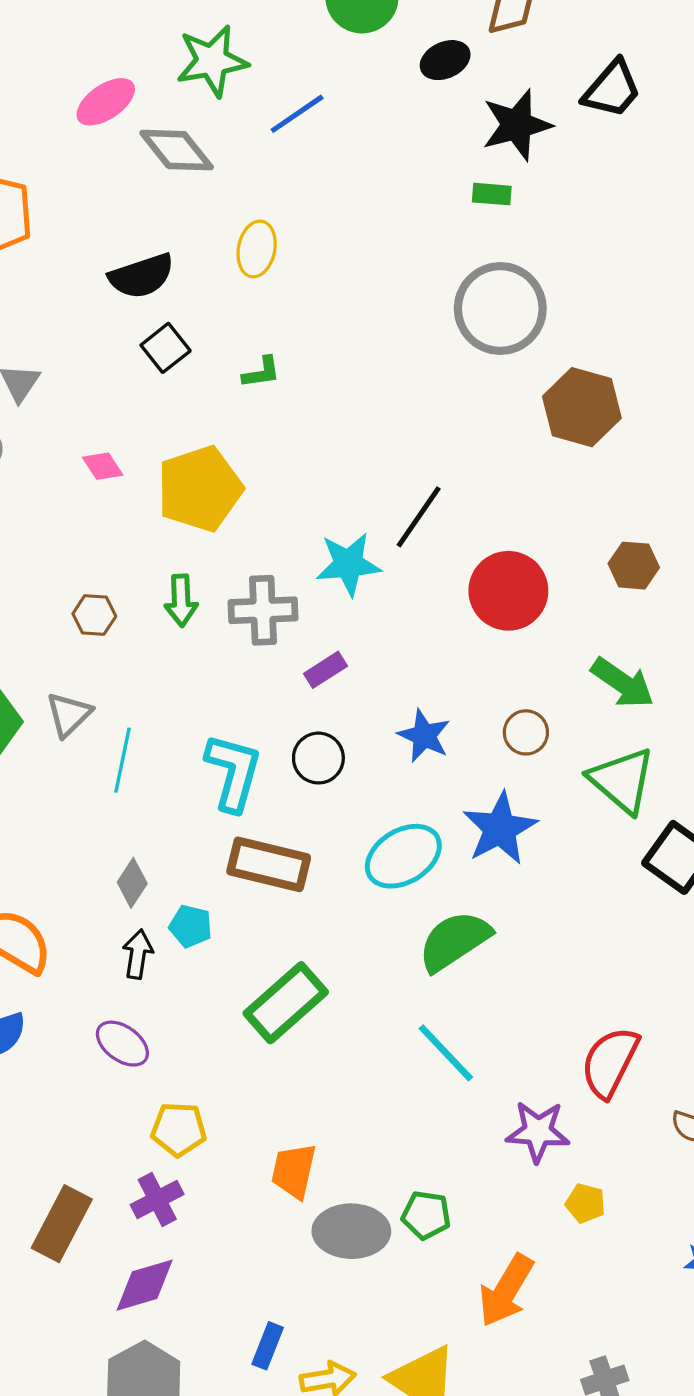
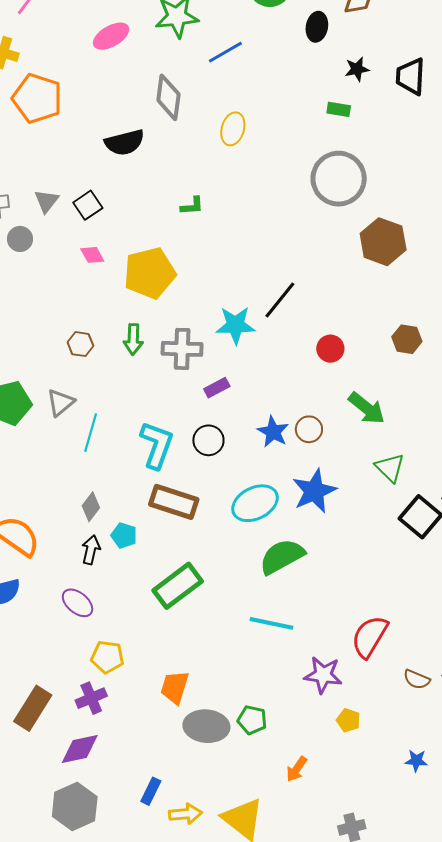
black ellipse: (445, 60) -> (317, 27), turned -60
black trapezoid: (612, 89) -> (411, 76), moved, turned 138
black star: (517, 125) -> (357, 69), size x0.6
gray diamond: (177, 150) -> (168, 97), moved, turned 42
yellow ellipse: (257, 249) -> (233, 129), moved
black square: (166, 348) -> (88, 205), moved
red circle: (508, 591) -> (330, 349), size x0.6
green arrow: (623, 683) -> (367, 408), moved
brown circle: (526, 732) -> (309, 429), moved
green triangle: (622, 780) -> (390, 468), size x0.7
cyan line: (446, 1053) -> (271, 623), turned -39
orange arrow: (506, 1291) -> (297, 769), size x0.6

